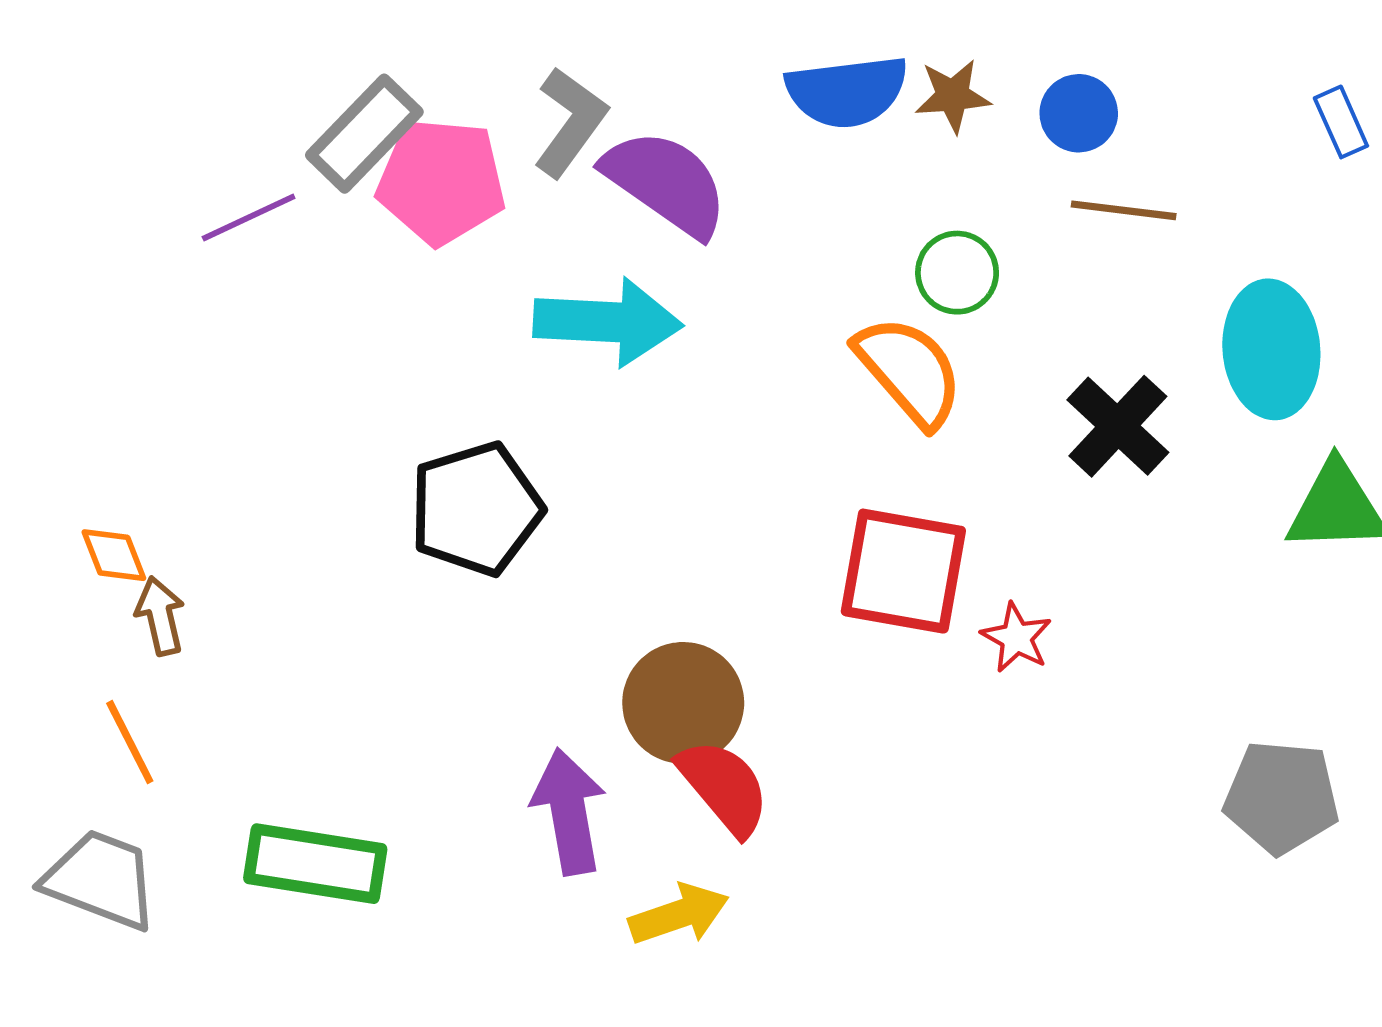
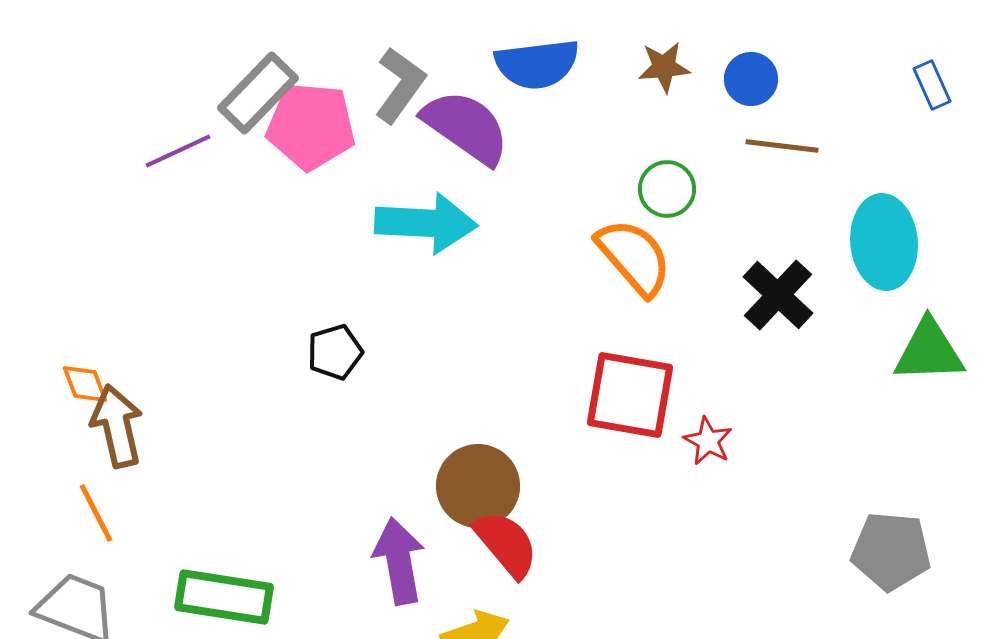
blue semicircle: (847, 92) -> (537, 64), moved
black pentagon: (476, 509) -> (335, 352), size x0.6
brown arrow: (160, 616) -> (117, 426), size x1.5

